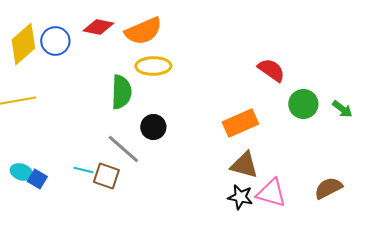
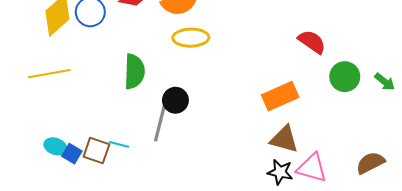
green semicircle: (121, 92) -> (134, 72), moved
black circle: (153, 127) -> (175, 100), moved
gray line: (123, 149) -> (160, 123), turned 63
brown square: (106, 176) -> (96, 151), moved

